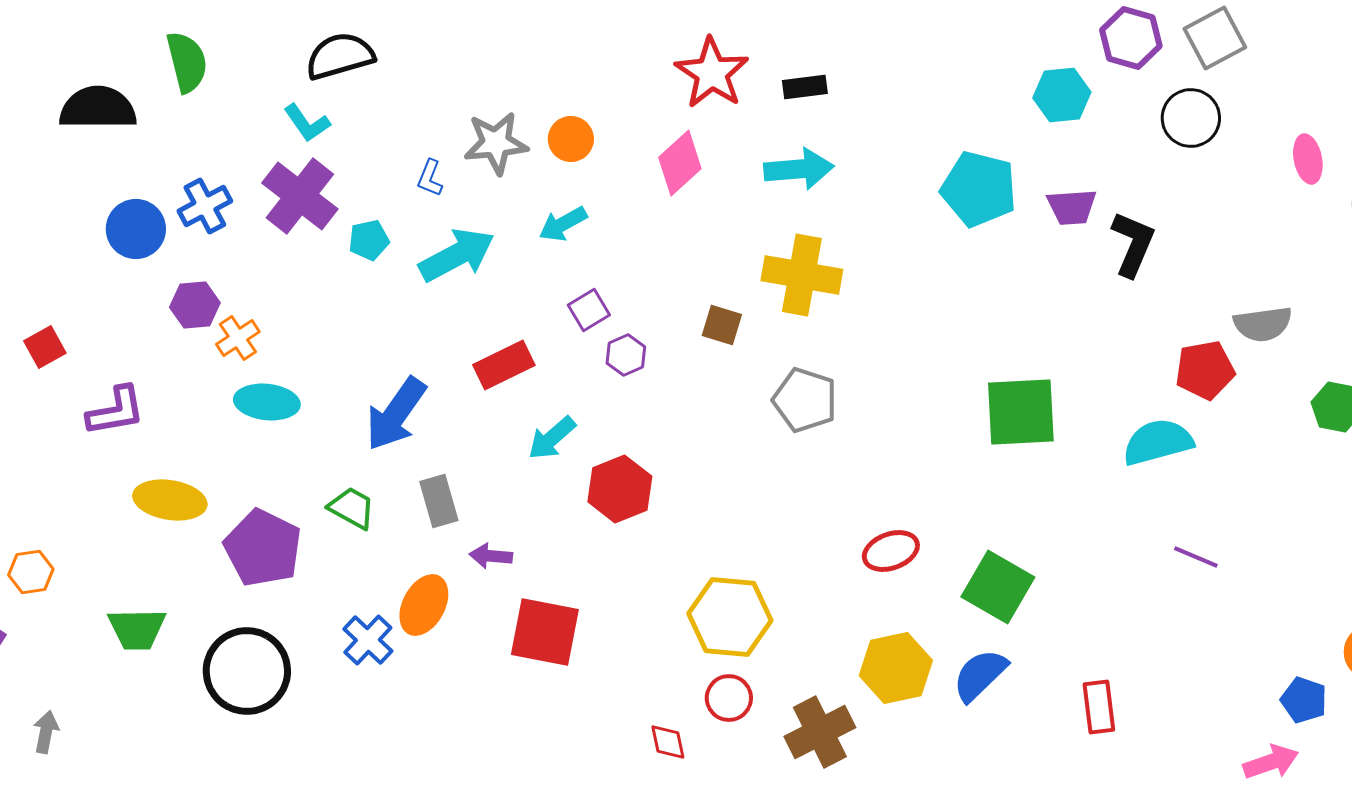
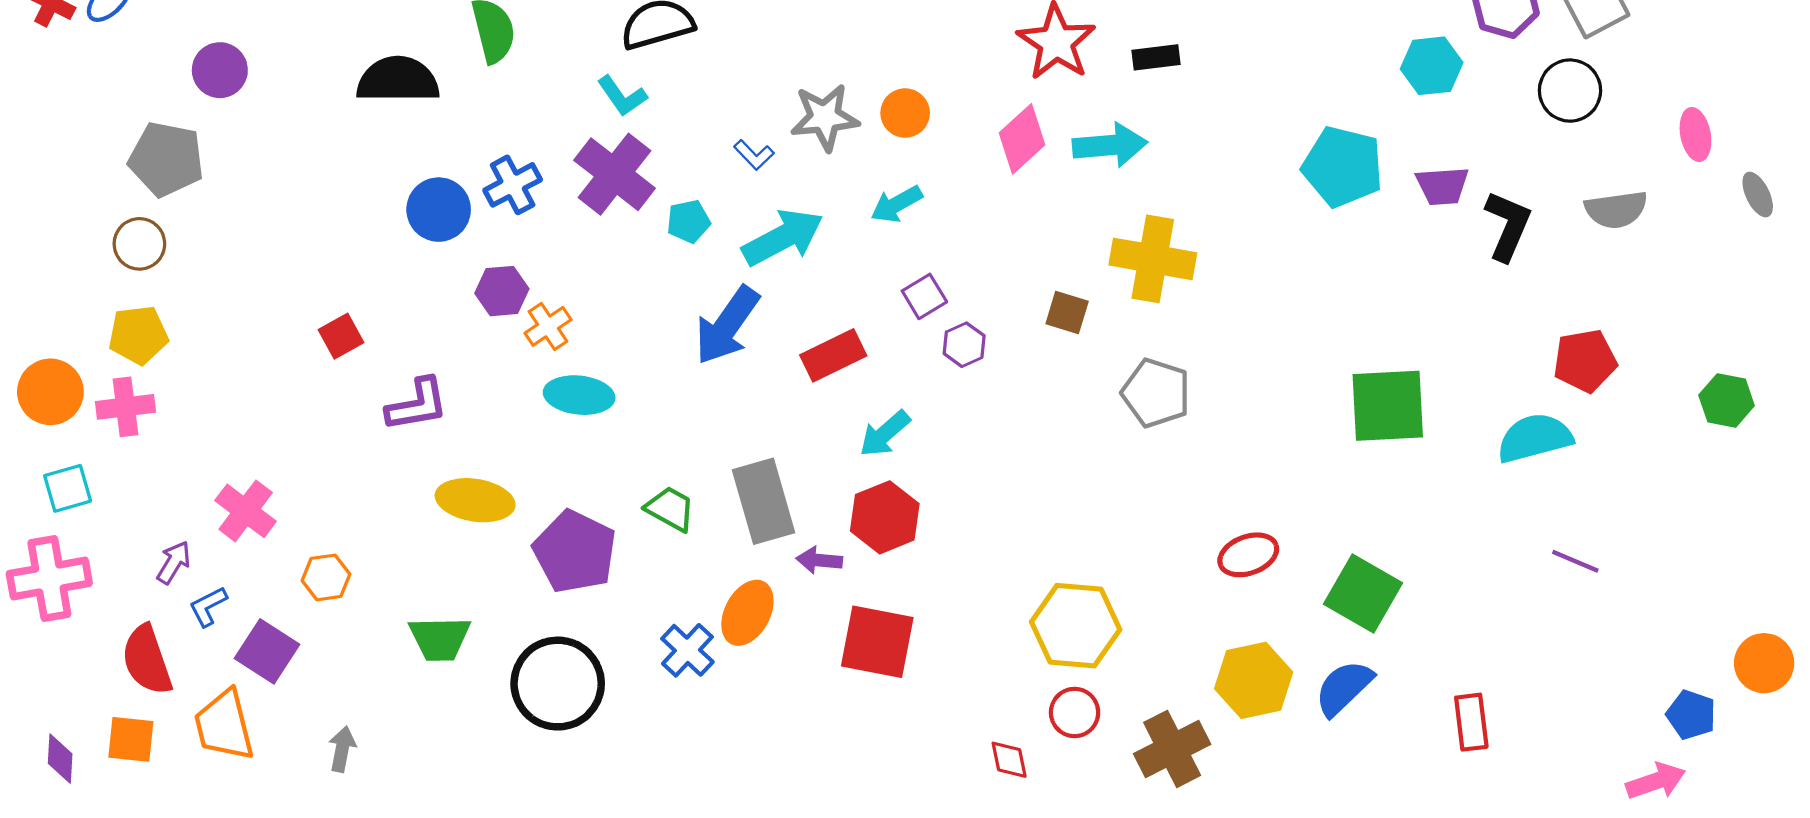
cyan arrow: (799, 169) -> (1110, 145), moved
blue L-shape: (430, 178) -> (754, 155), turned -66
gray semicircle: (1263, 324) -> (1616, 210), moved
blue arrow: (396, 414) -> (727, 325), moved
red hexagon: (620, 489) -> (885, 517), moved
gray rectangle: (439, 501) -> (764, 501), size x1.5

